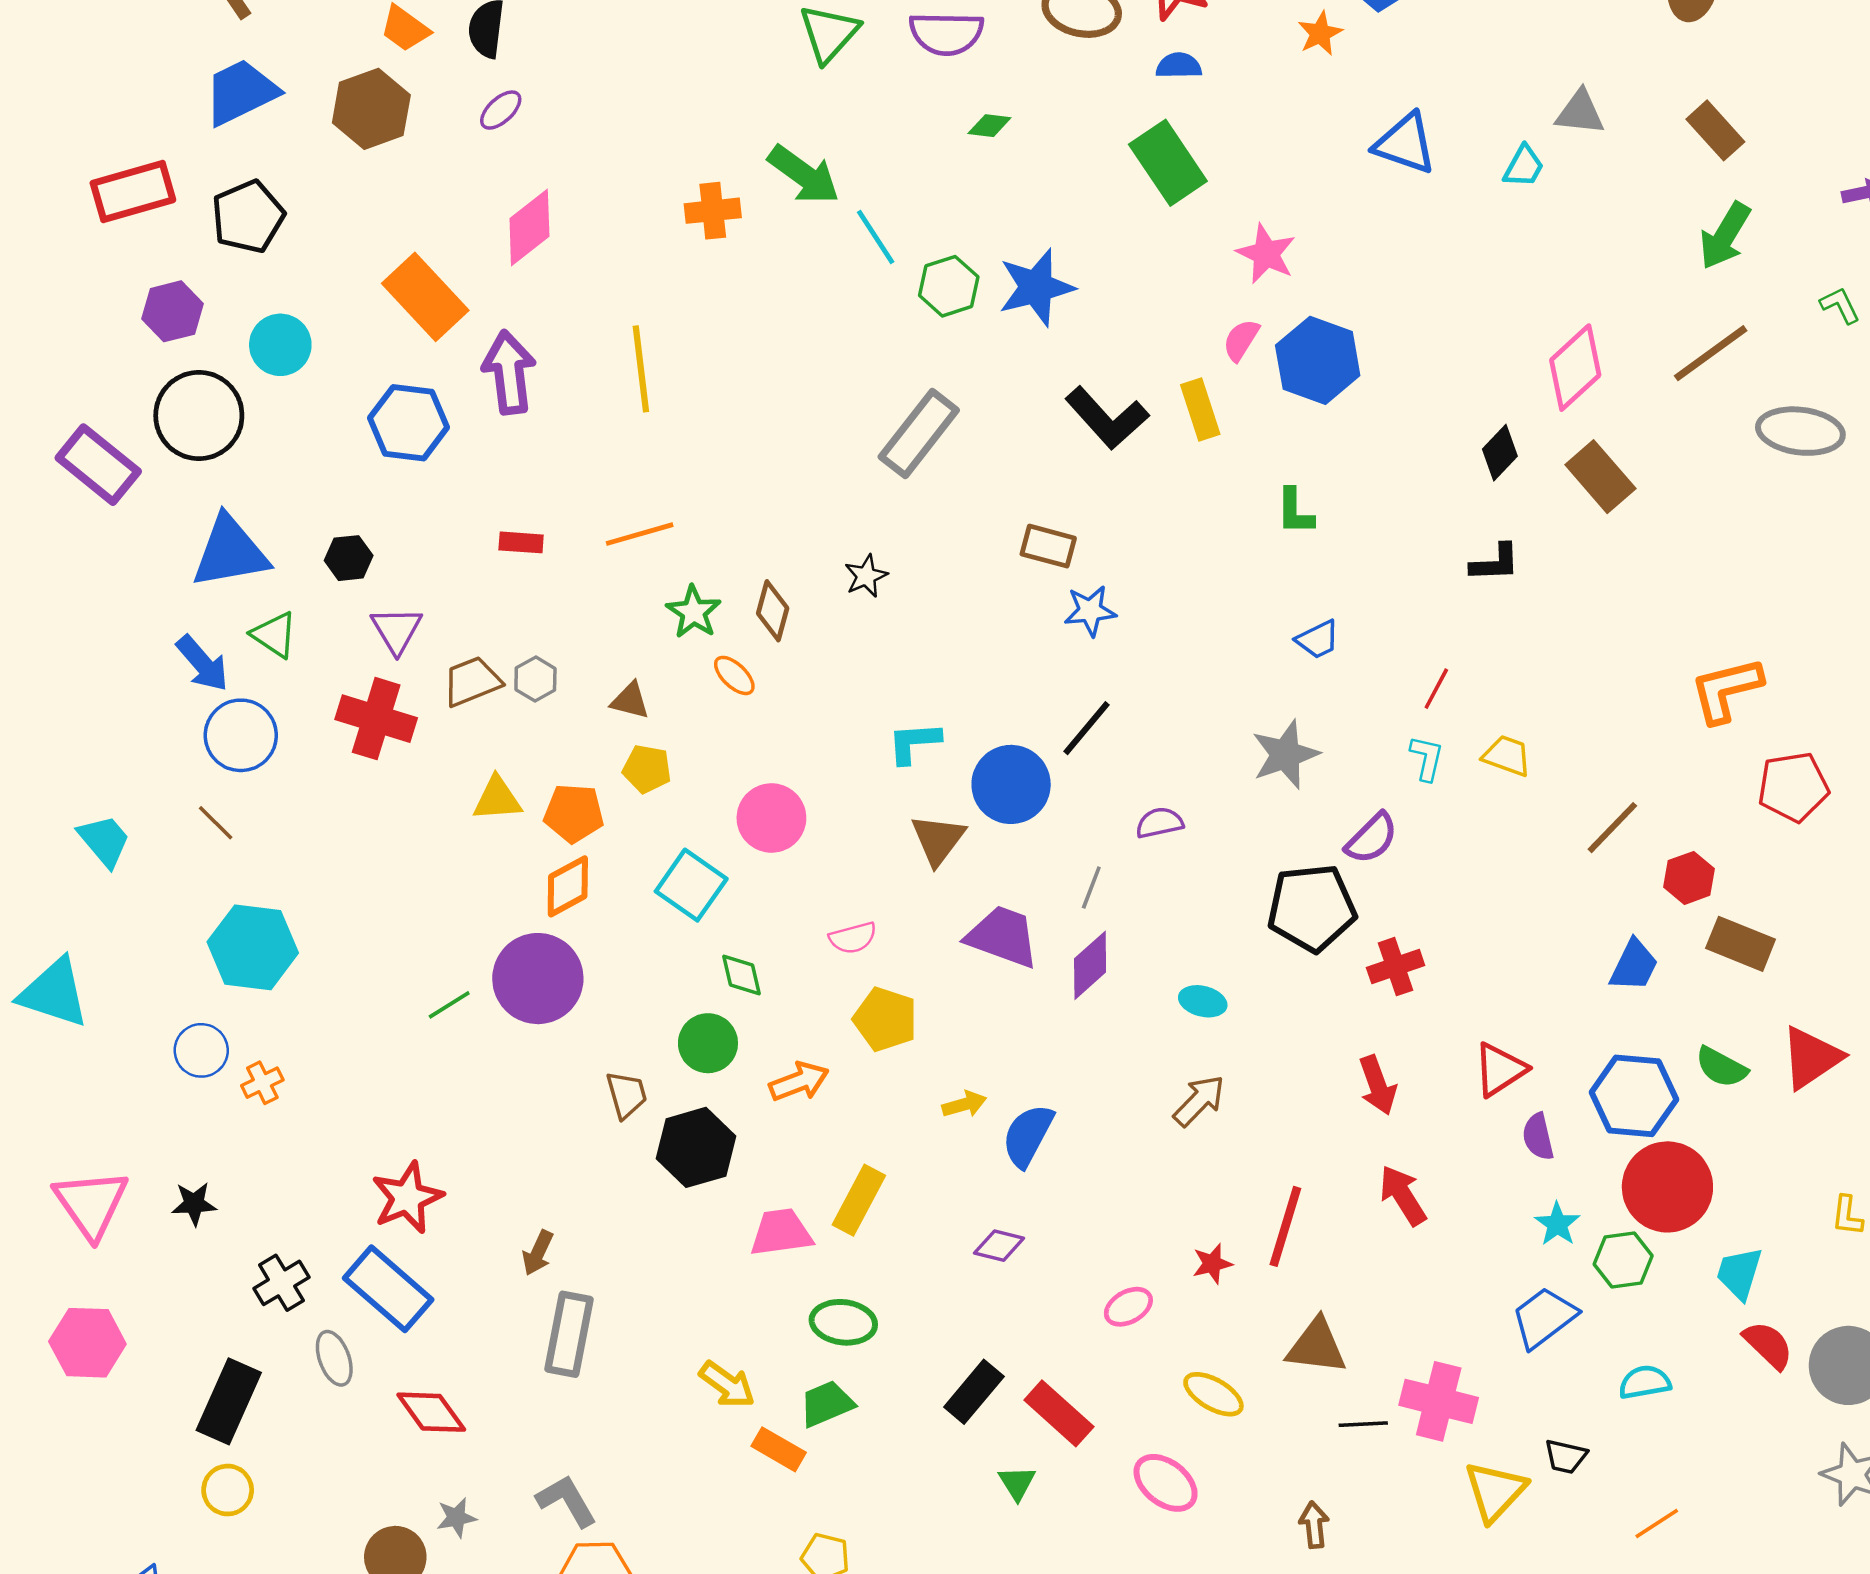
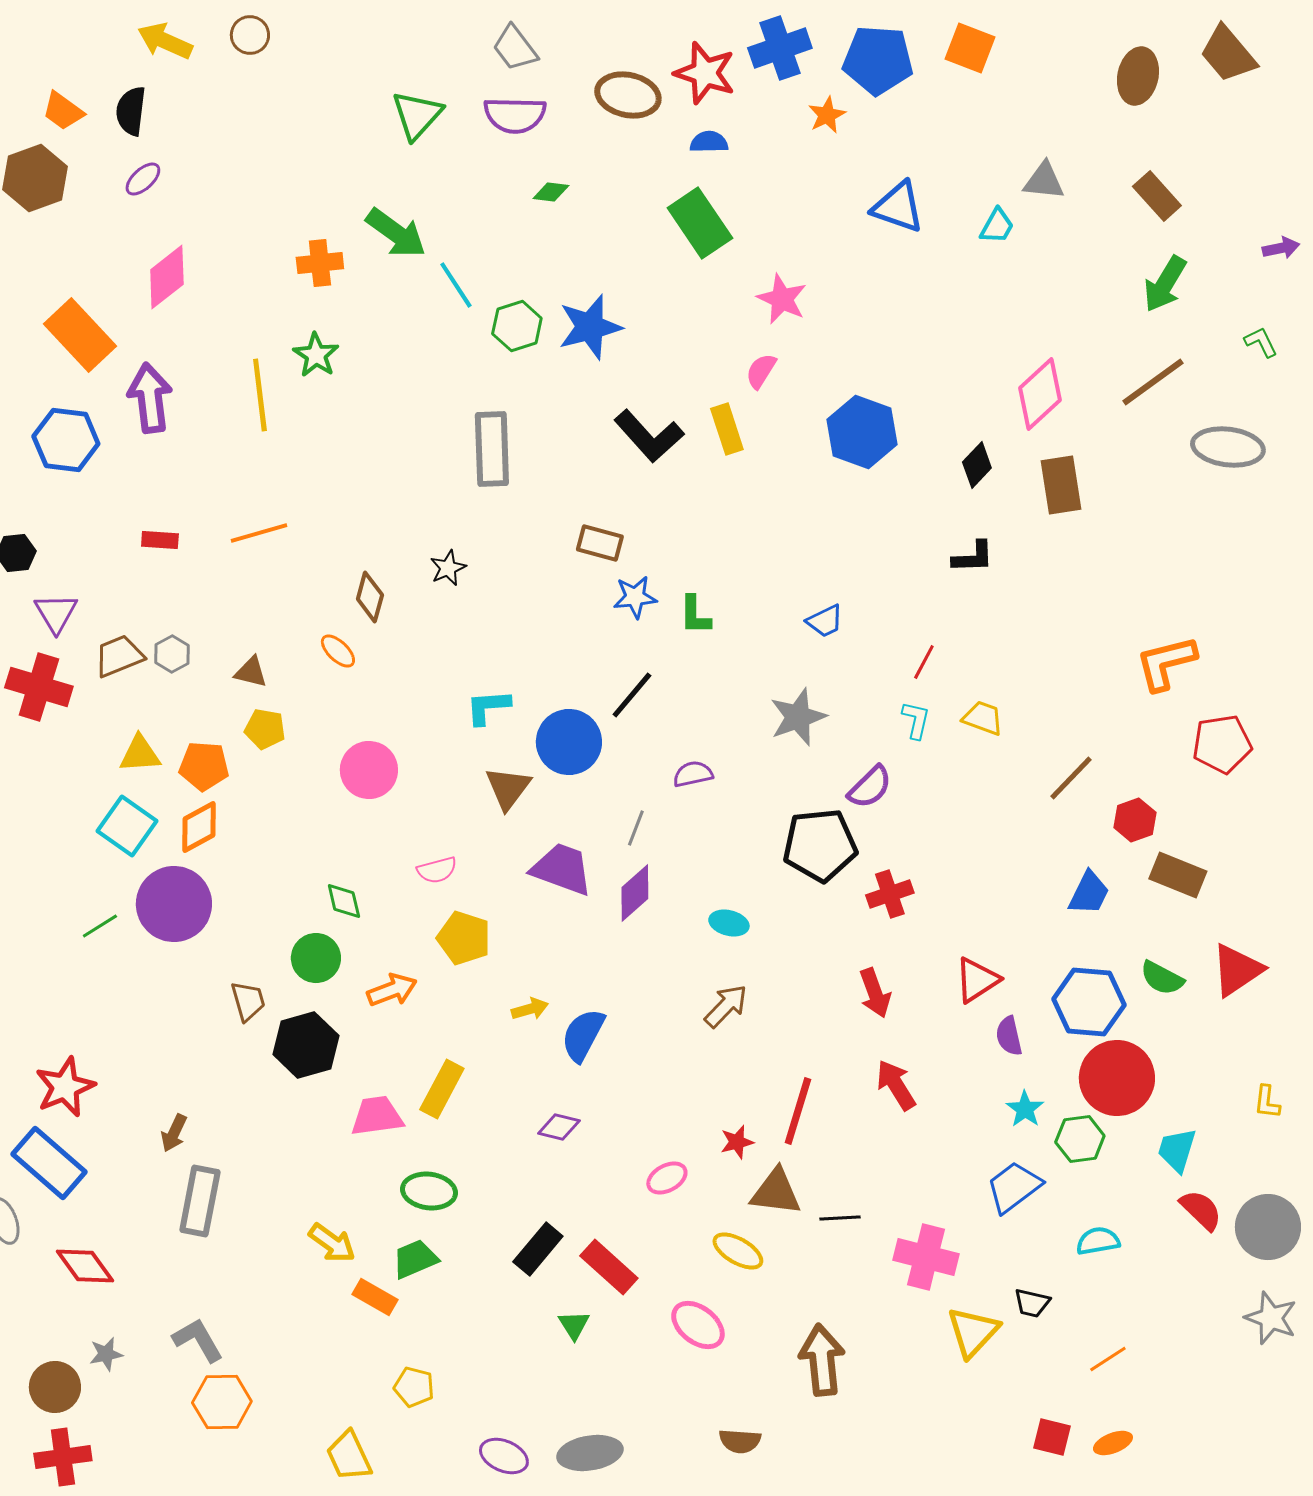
blue hexagon: (1318, 360) -> (862, 432), moved
gray rectangle: (919, 433) -> (492, 449), turned -40
brown rectangle: (1600, 477) -> (1061, 485), turned 32
green L-shape: (1295, 511) -> (695, 615), moved
green star: (694, 612) -> (316, 355), moved
cyan square: (691, 885) -> (127, 826), moved
brown triangle: (1316, 1346) -> (776, 1192), moved
black line: (1363, 1424) -> (840, 1218), moved
brown arrow: (1314, 1525) -> (822, 1360), size x1.8

